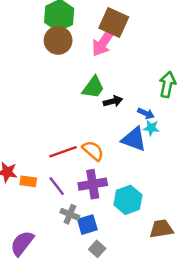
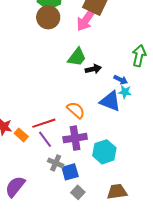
red line: (63, 152) -> (44, 123), moved
orange rectangle: (28, 181) -> (21, 135), turned 32
brown trapezoid: (161, 229) -> (117, 192), moved

